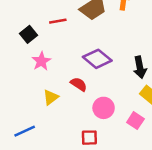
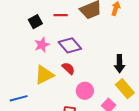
purple diamond: (97, 59) -> (70, 45), moved
yellow triangle: (51, 97) -> (44, 75), size x1.5

